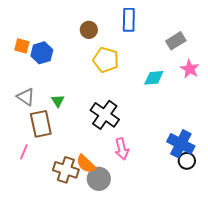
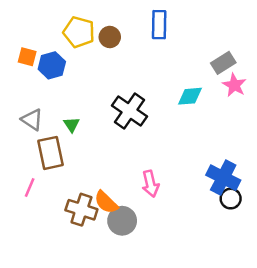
gray rectangle: (176, 41) -> (223, 63), moved
yellow pentagon: (106, 60) -> (79, 32), moved
black cross: (105, 115) -> (129, 111), moved

